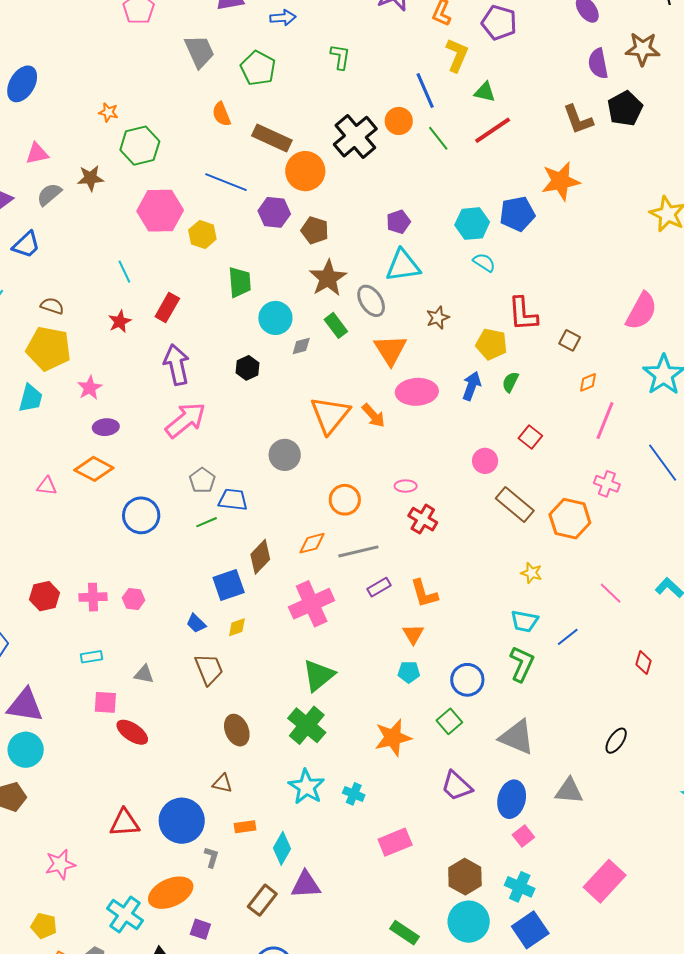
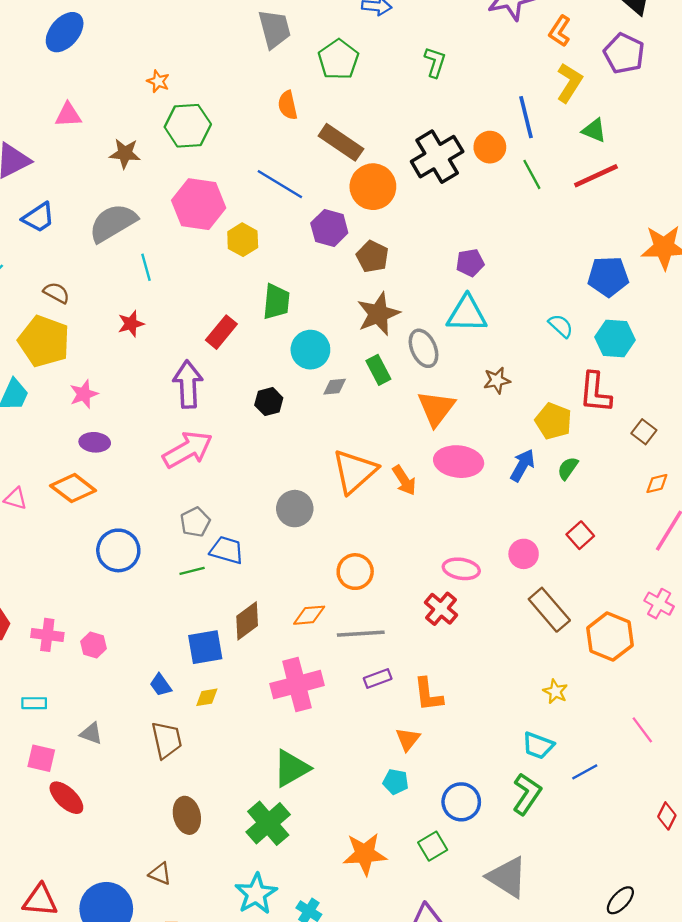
gray semicircle: (49, 194) -> (113, 223), moved, size x1.6
cyan hexagon: (472, 224) -> (615, 339), moved
red rectangle: (167, 307) -> (221, 332), moved
pink ellipse: (406, 486) -> (461, 569), moved, size x1.4

